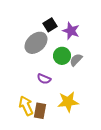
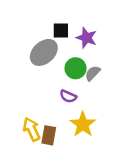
black square: (50, 25) -> (61, 30), turned 32
purple semicircle: (44, 79) -> (68, 96), moved
yellow star: (68, 102) -> (83, 124), turned -30

